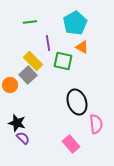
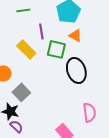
gray square: (28, 75) -> (21, 92), moved
black ellipse: (77, 102) -> (76, 70), moved

